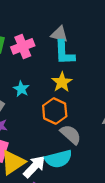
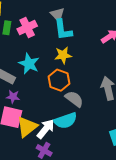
gray triangle: (59, 34) -> (57, 15), turned 35
yellow star: (62, 82) -> (63, 55), turned 30
cyan star: (21, 89) -> (29, 64), size x1.5

